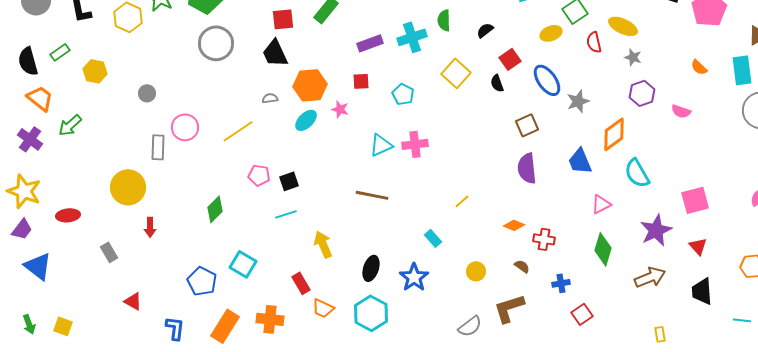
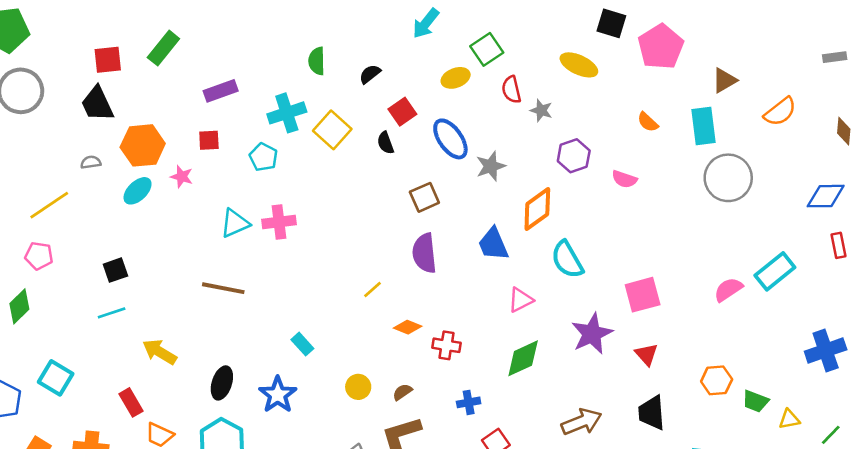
yellow ellipse: (623, 26) -> (579, 65), moved
cyan cross: (412, 37) -> (287, 113), moved
gray star: (633, 57) -> (541, 110), moved
pink pentagon: (259, 175) -> (39, 256), moved
yellow line: (462, 201) -> (372, 290), moved
yellow arrow: (323, 244) -> (160, 352), turned -36
green diamond: (603, 249) -> (523, 358), turned 48
brown semicircle: (522, 266) -> (402, 392), moved, turned -70
brown arrow: (650, 277) -> (582, 422), moved

